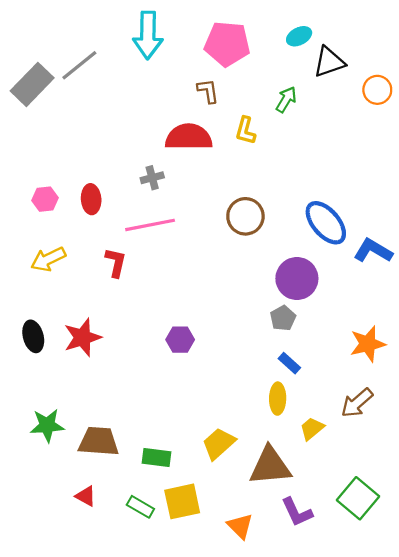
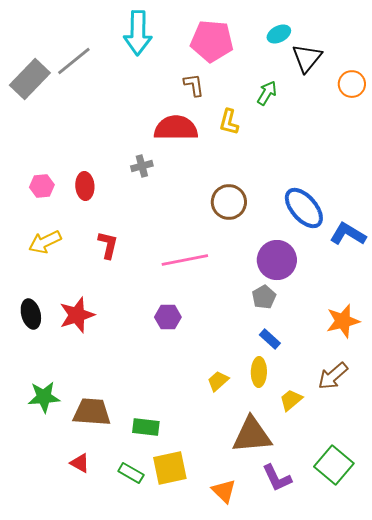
black triangle: (329, 62) -> (307, 58), turned -32
pink line: (150, 225) -> (185, 260), moved
yellow trapezoid: (219, 444) -> (218, 381), moved, size x0.7

